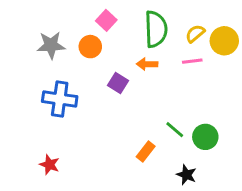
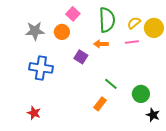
green line: (175, 130) -> (111, 84), moved
black star: (186, 175) -> (153, 115), moved

